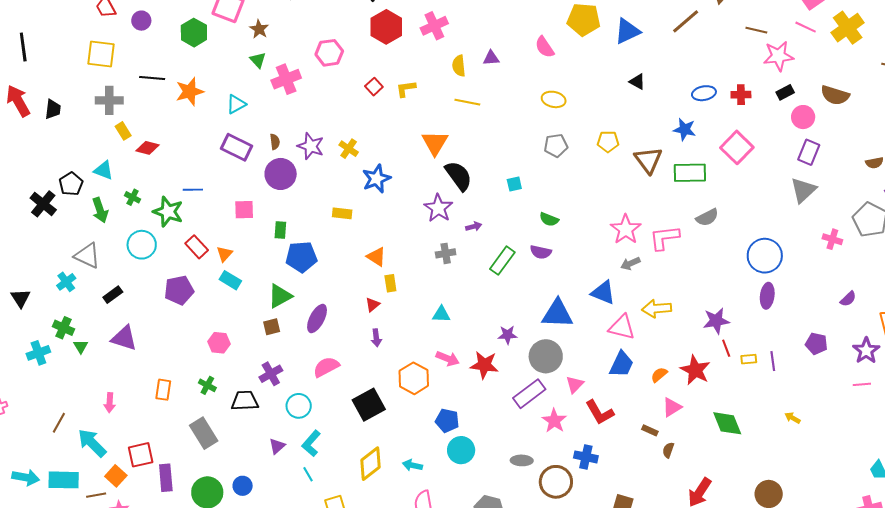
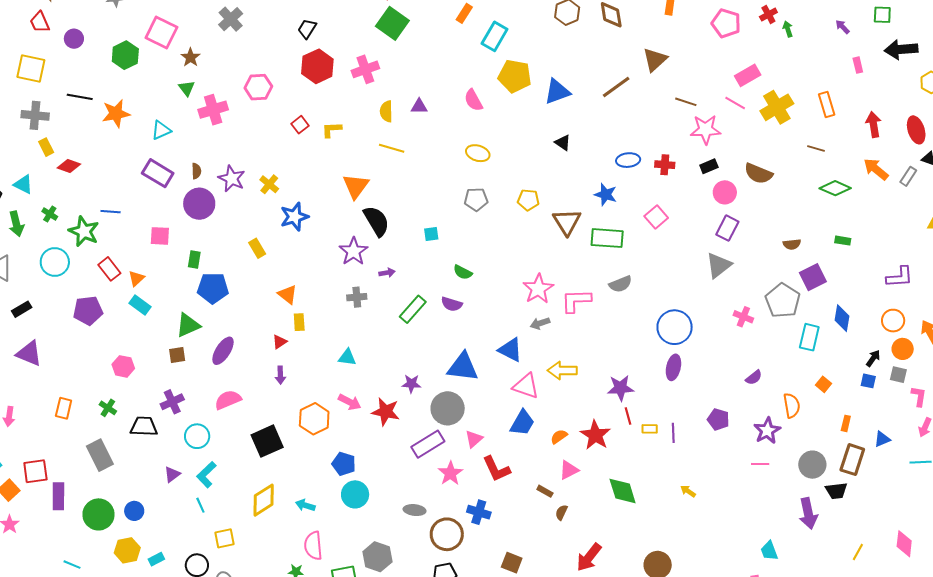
pink square: (737, 147) -> (656, 217), size x0.7
yellow rectangle: (342, 213) -> (257, 248), turned 48

